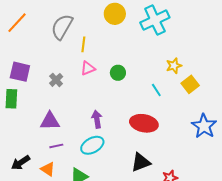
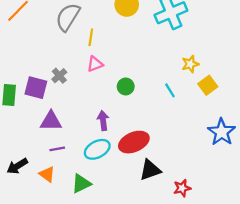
purple square: (20, 72) -> (36, 88), moved
green circle: (118, 73) -> (126, 86), moved
red ellipse: (144, 123) -> (134, 142), moved, turned -36

